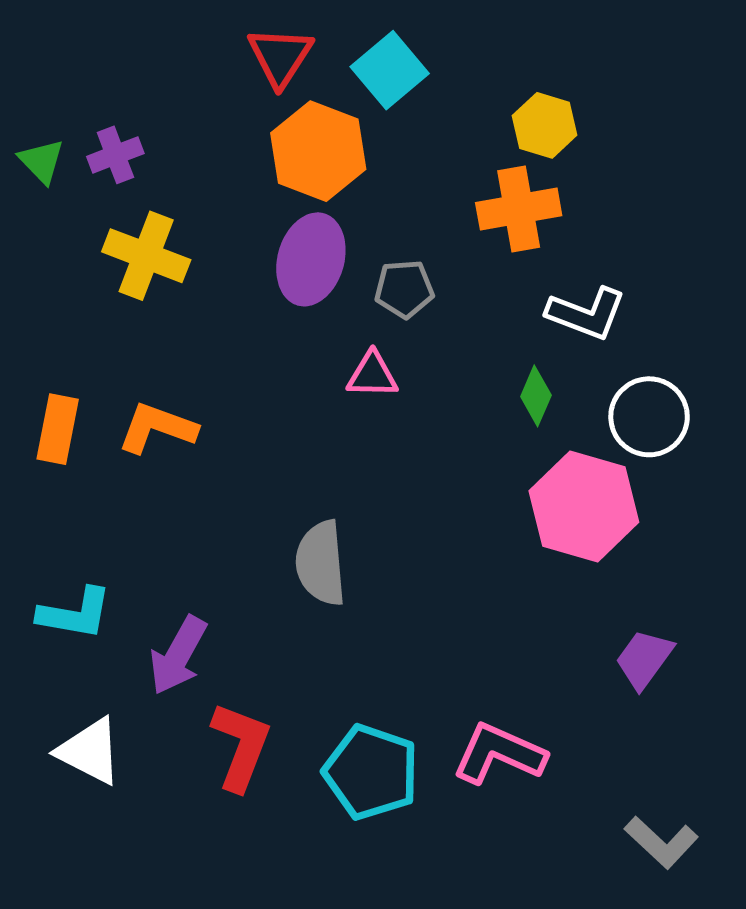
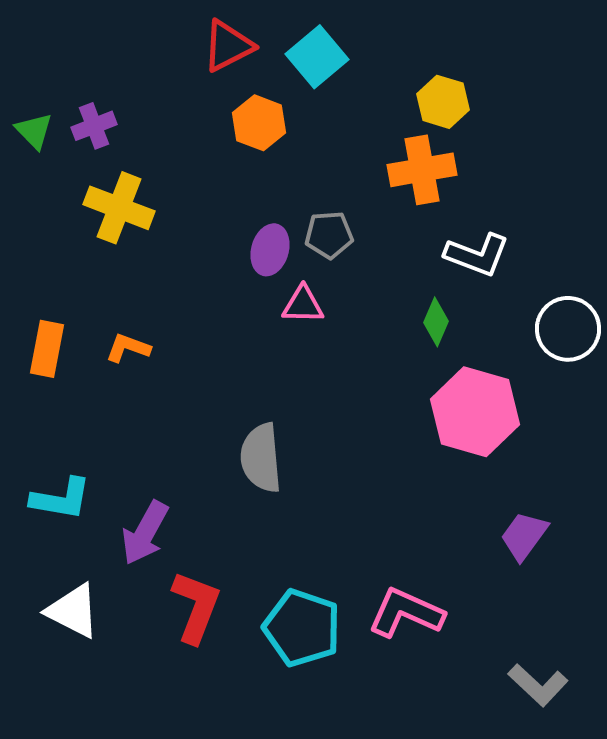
red triangle: (280, 57) -> (228, 46), turned 30
orange hexagon: (318, 151) -> (259, 123), size x0.7
purple ellipse: (311, 259) -> (270, 250), moved, size x0.7
white circle: (649, 417) -> (568, 329), moved
orange L-shape: (157, 428) -> (128, 348), size x0.7

